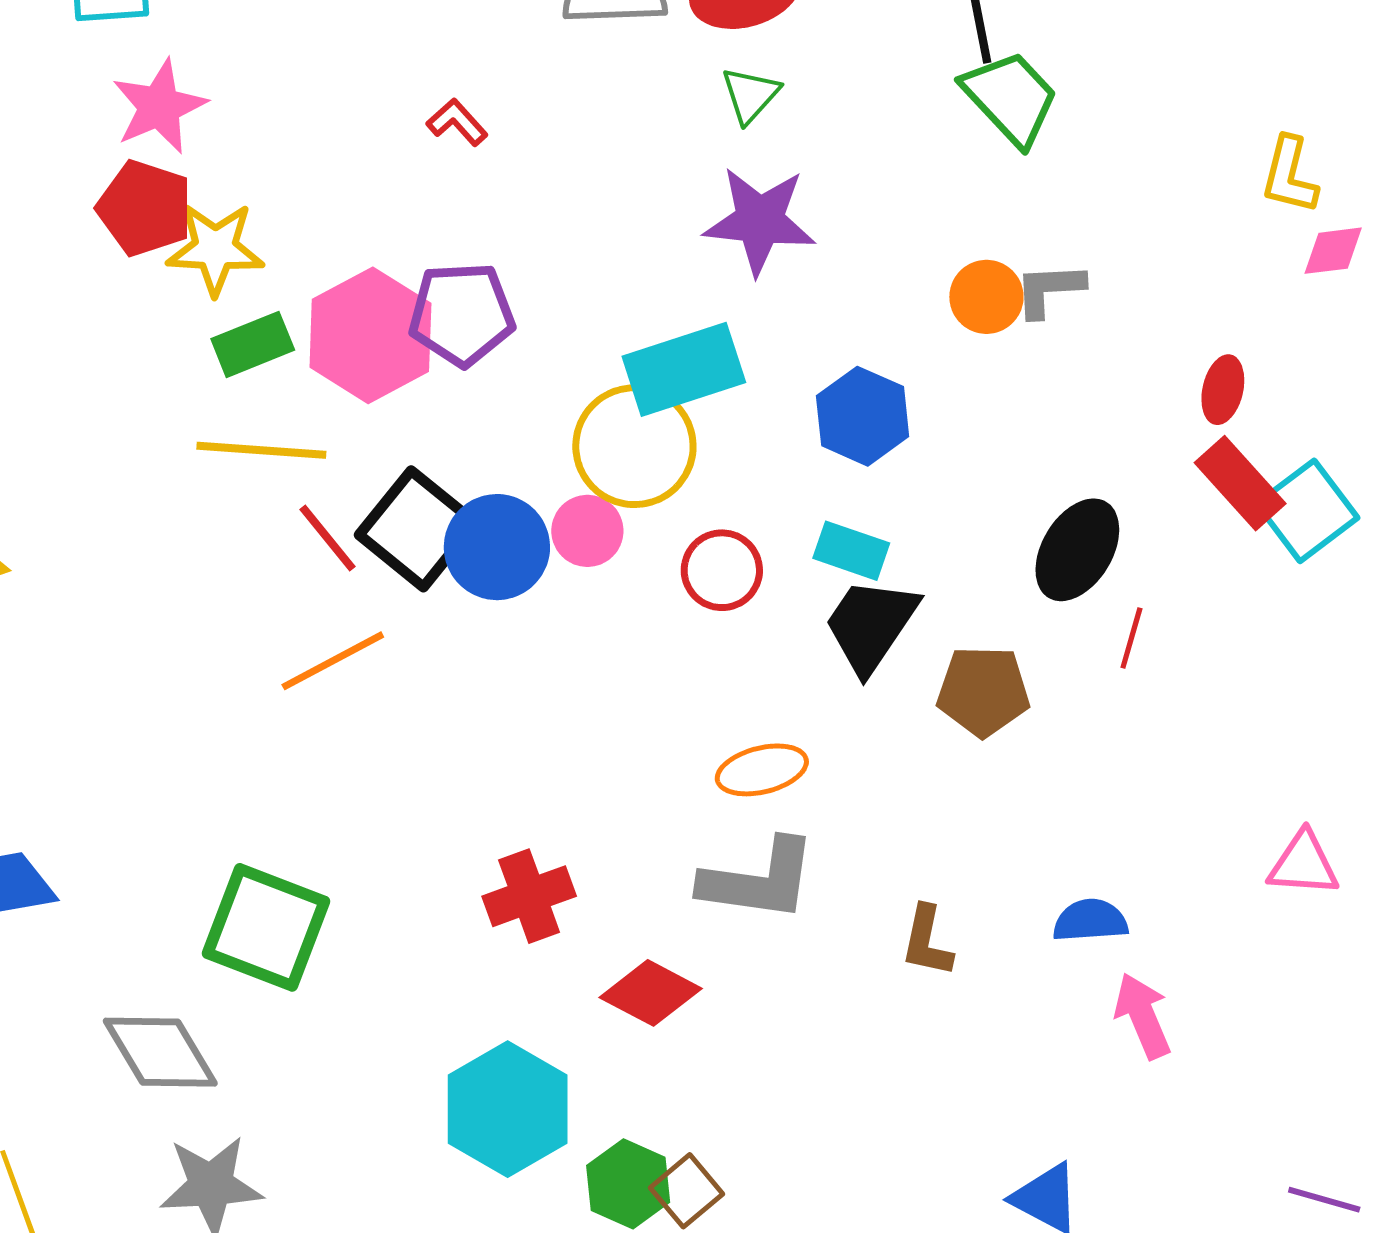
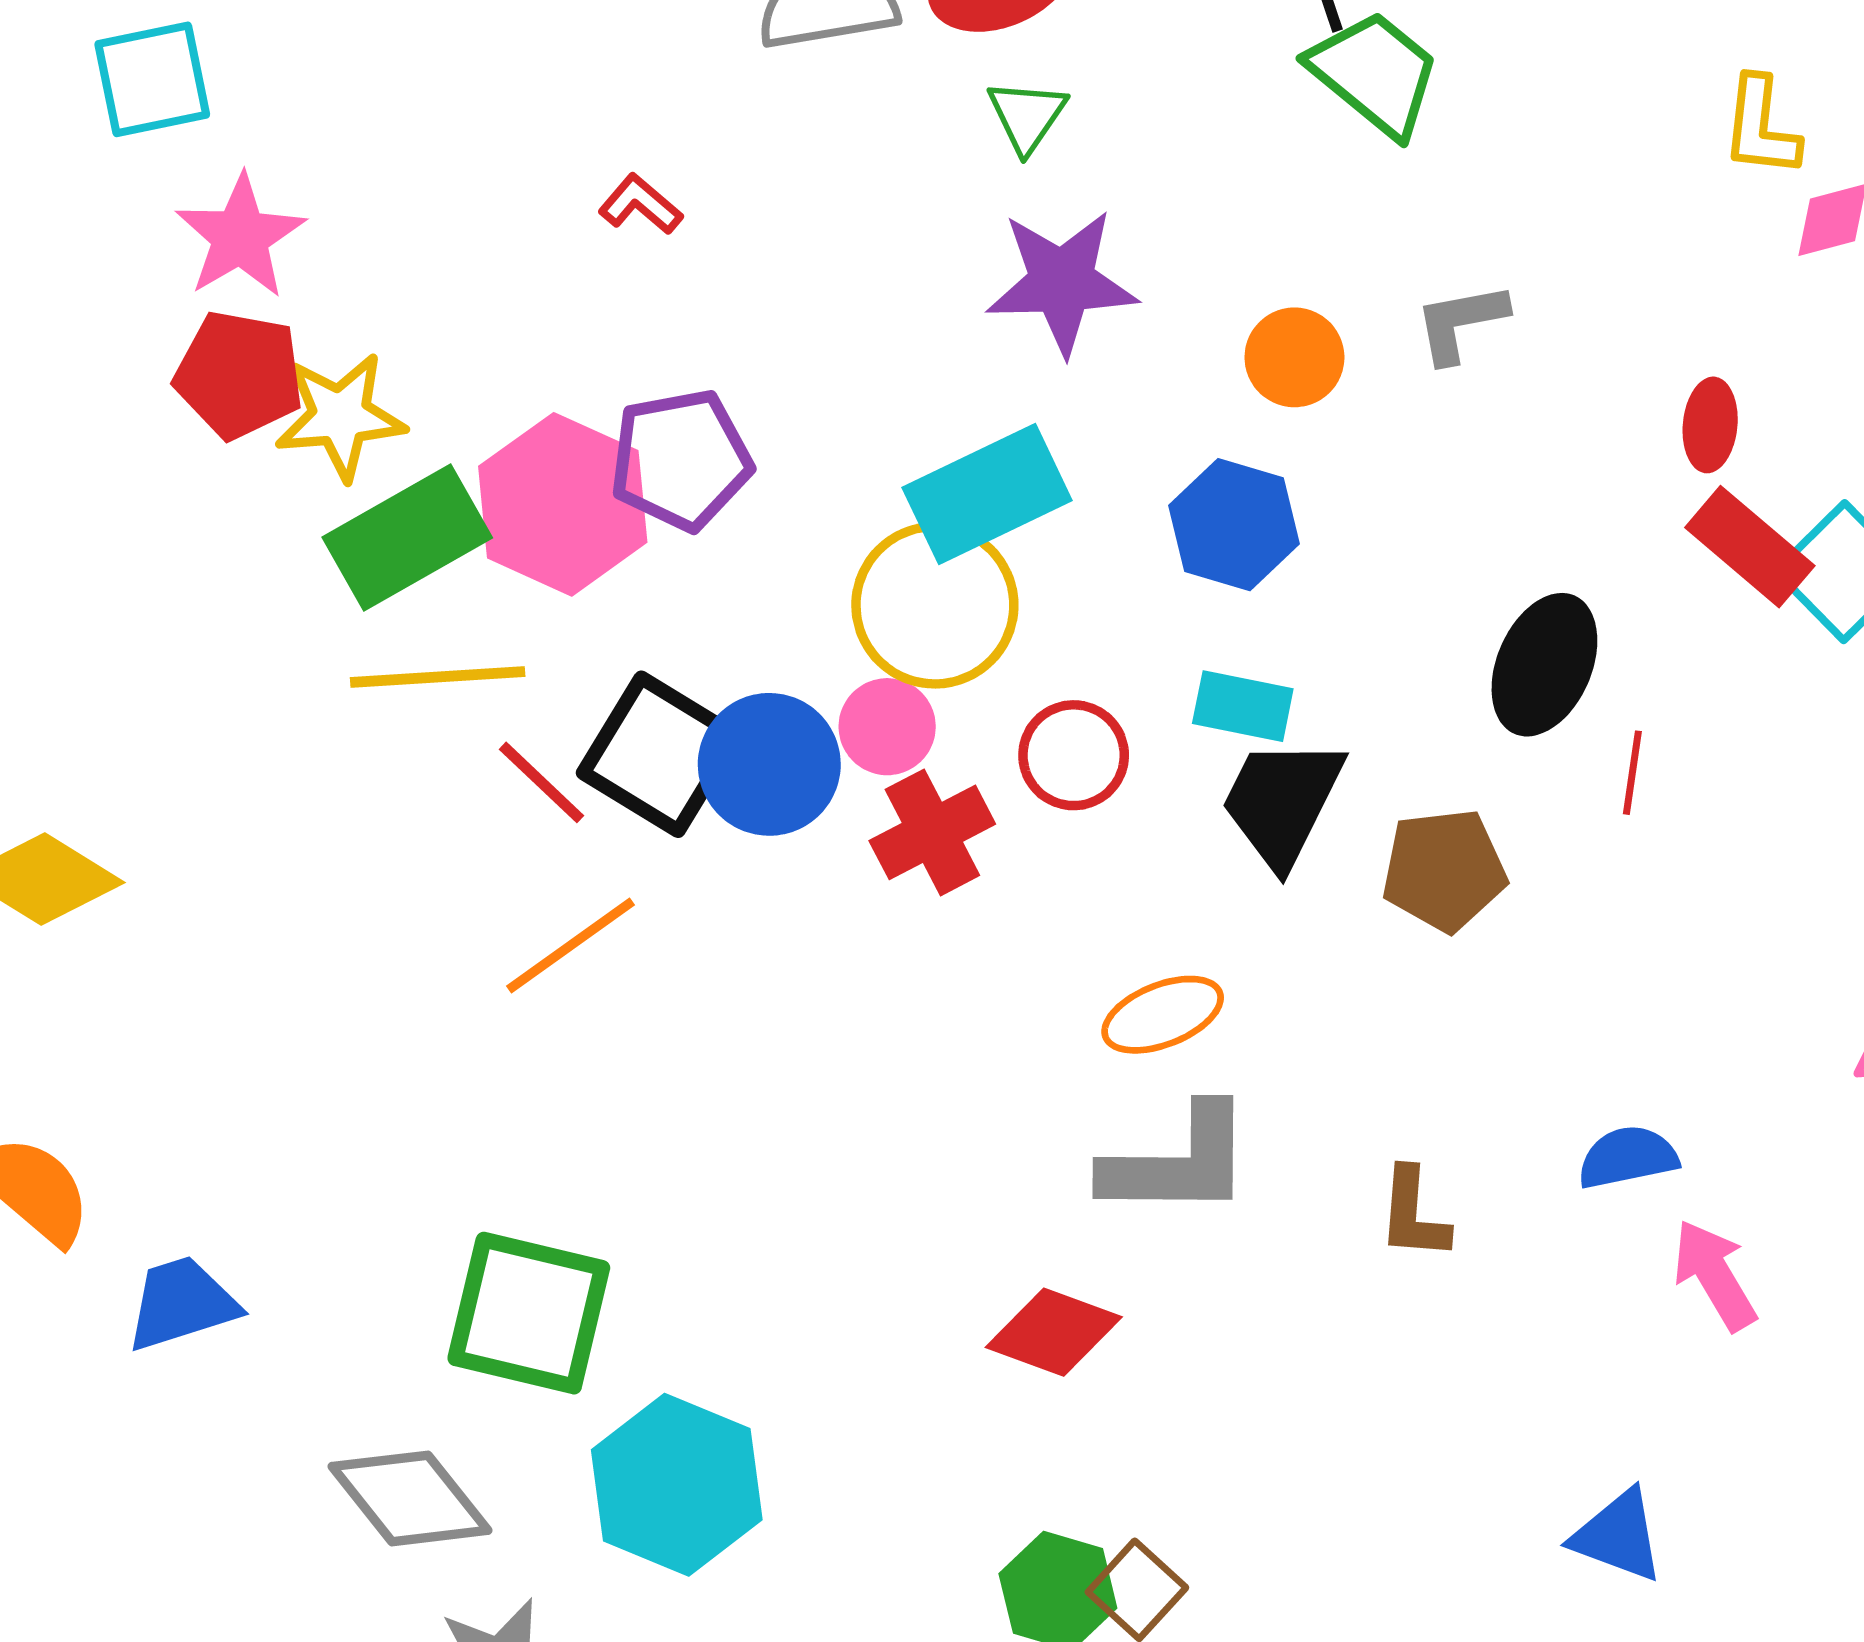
orange circle: (986, 297) -> (1294, 357), moved
green rectangle: (253, 344) -> (407, 537), size x1.5
red cross: (529, 896) -> (932, 832), moved
cyan hexagon: (508, 1109) -> (677, 1485), moved

